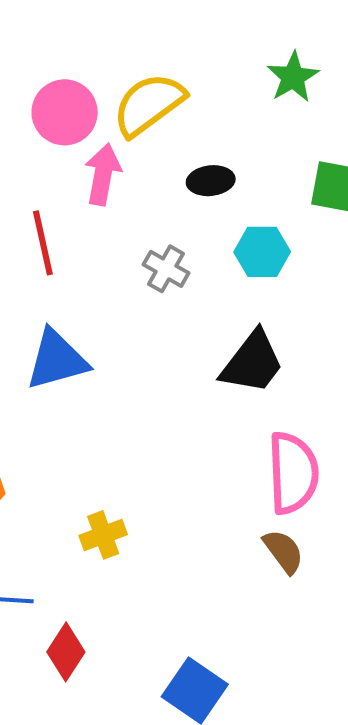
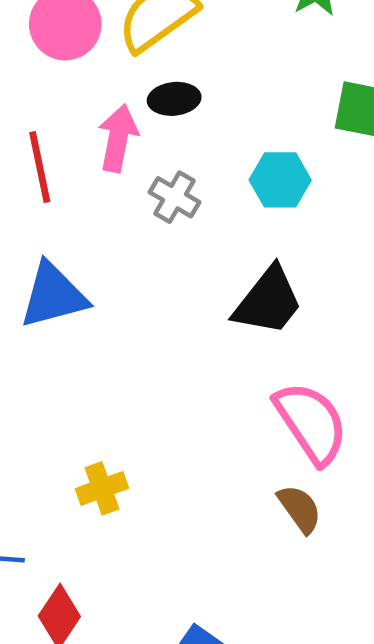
pink arrow: (103, 174) -> (118, 138), moved
black ellipse: (211, 181) -> (174, 99), moved
pink semicircle: (293, 473) -> (311, 423), turned -32

